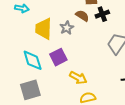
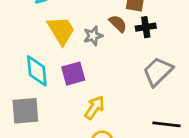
yellow trapezoid: (44, 29) -> (61, 30), turned 135
yellow arrow: (78, 78) -> (95, 108), turned -96

